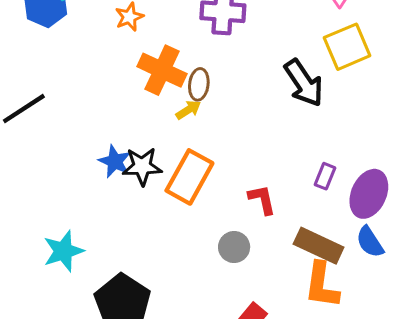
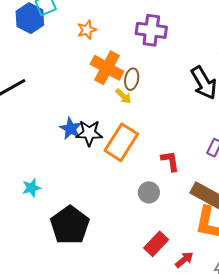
yellow arrow: (188, 110) -> (123, 96), turned 72
cyan star: (63, 251) -> (31, 188), size x0.7

